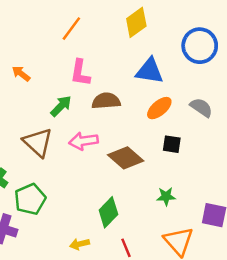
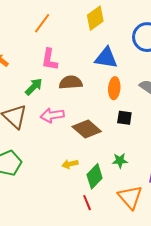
orange ellipse: (159, 108) -> (114, 88), turned -45
green diamond: (108, 212) -> (95, 176), moved
yellow arrow: (80, 244) -> (70, 164), moved

